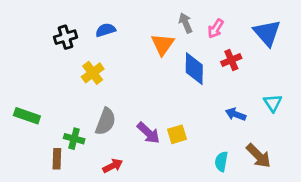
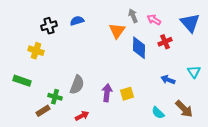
pink arrow: (216, 29) -> (154, 20), turned 88
yellow cross: (93, 73) -> (36, 51), moved, turned -35
purple arrow: (148, 133) -> (107, 93), turned -126
brown rectangle: (57, 159) -> (43, 111), turned 56
cyan semicircle: (221, 162) -> (158, 113), turned -56

